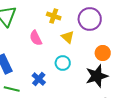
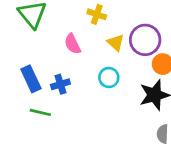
purple circle: (90, 19) -> (145, 40), moved
blue cross: (39, 79) -> (60, 84), moved, turned 32

